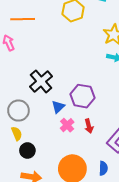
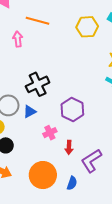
blue triangle: (58, 107) -> (30, 112), moved
red arrow: (89, 126) -> (69, 147), moved

